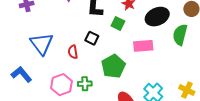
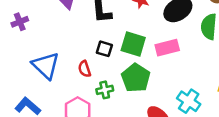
green square: (118, 23) -> (133, 44), moved, size x1.5
green cross: (85, 84) -> (105, 90), moved

